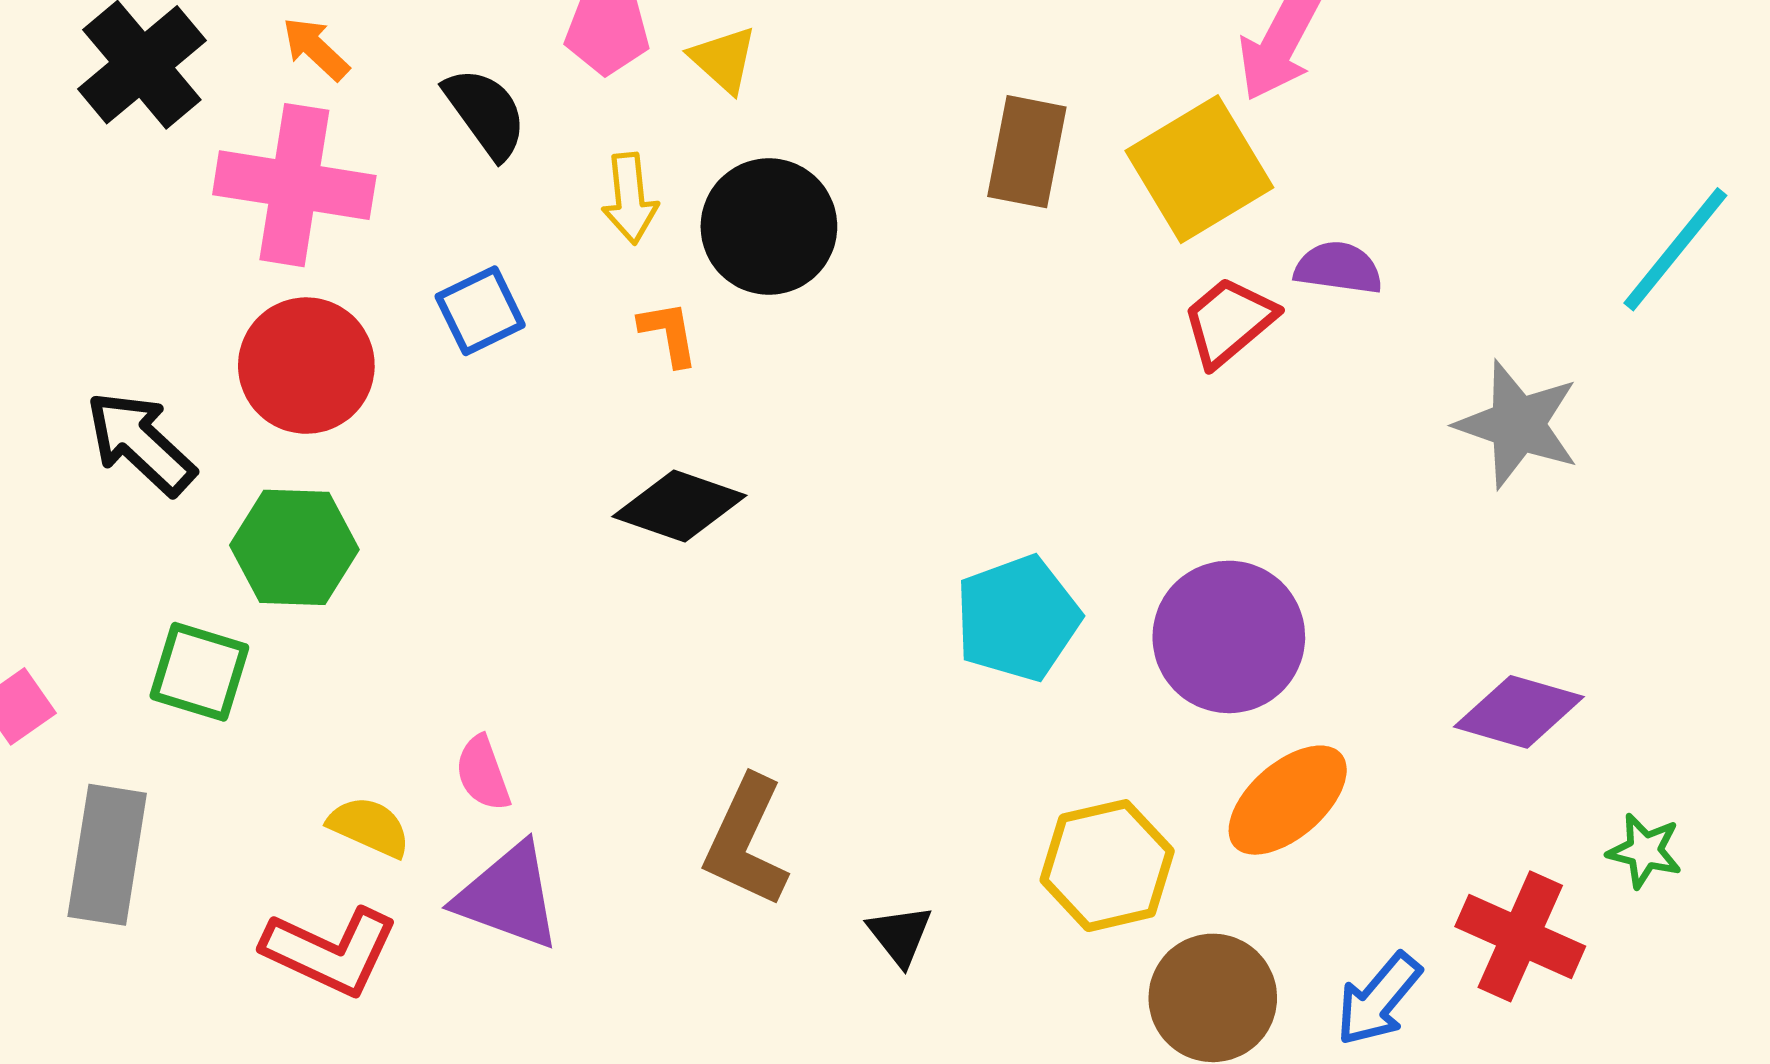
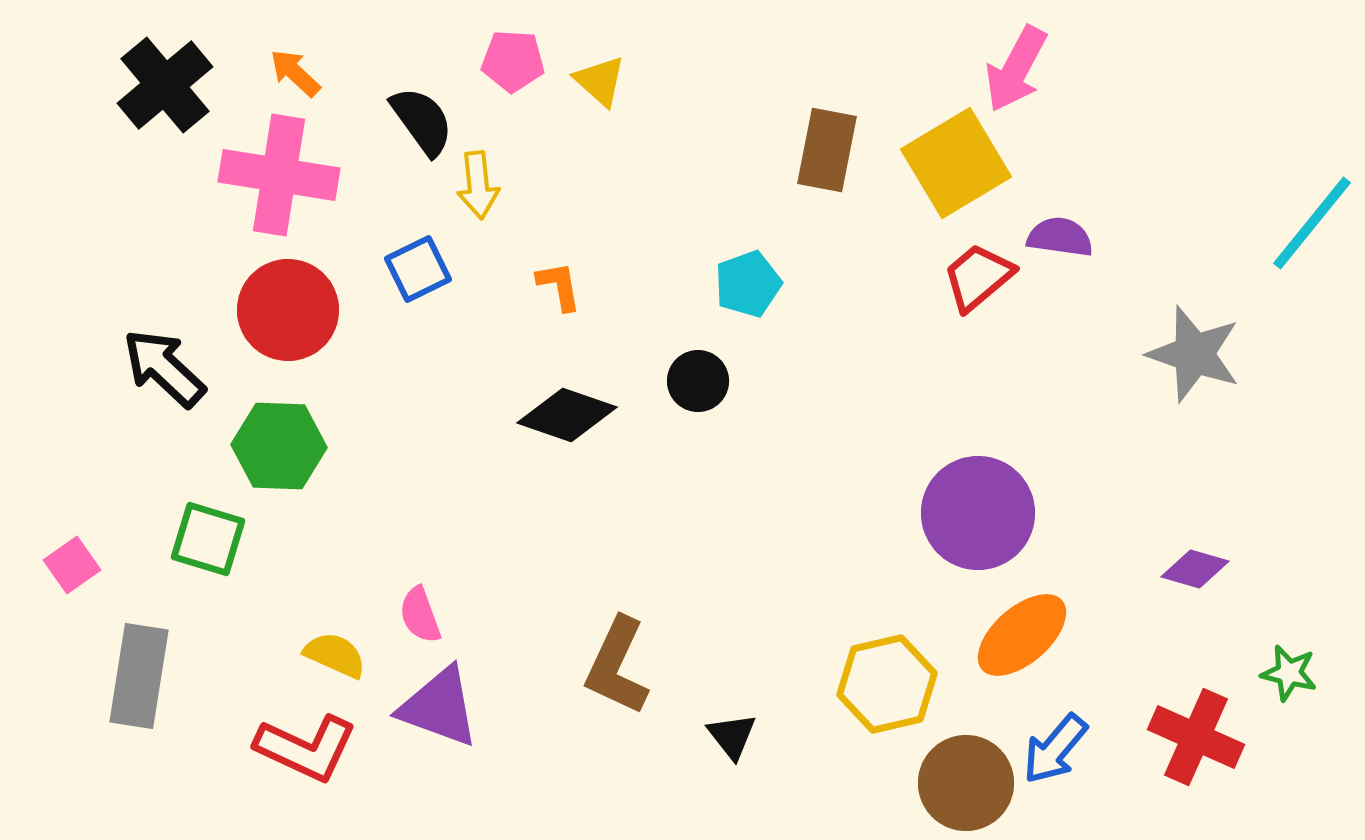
yellow arrow: (630, 198) -> (478, 185), moved
black circle: (769, 227) -> (698, 381), moved, size x0.6
cyan pentagon: (1018, 618) -> (748, 284), moved, size x0.7
purple diamond: (1519, 712) -> (1195, 569), size x0.7
blue arrow: (1379, 999) -> (1055, 749), moved

